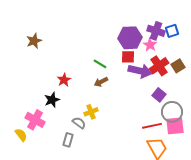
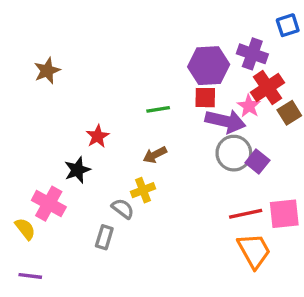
blue square: (172, 31) -> (288, 25), moved
pink star: (150, 45) -> (249, 106), moved
green line: (100, 64) -> (158, 109), turned -40
red cross: (159, 66) -> (267, 87), moved
brown arrow: (101, 82) -> (155, 155), moved
gray circle: (172, 112) -> (234, 153), moved

